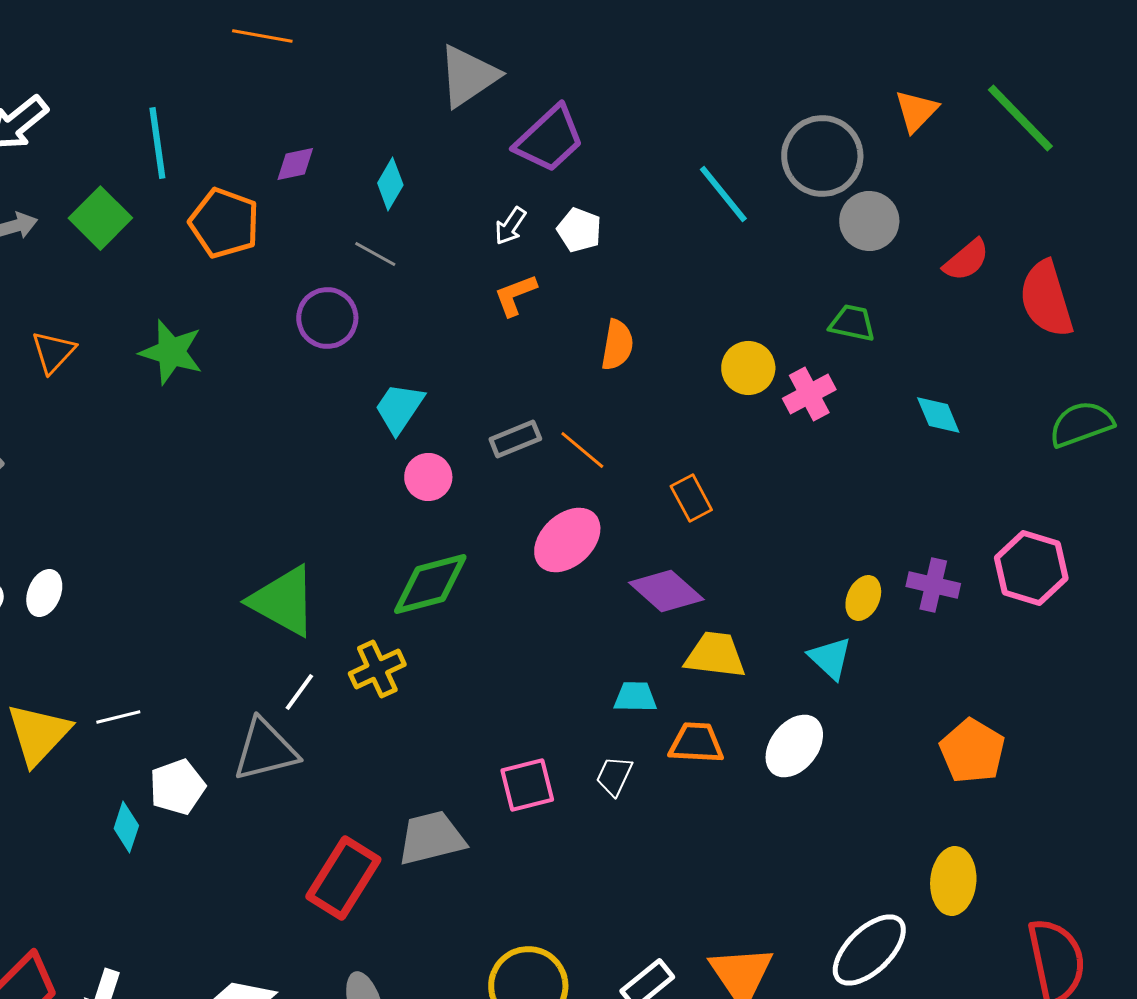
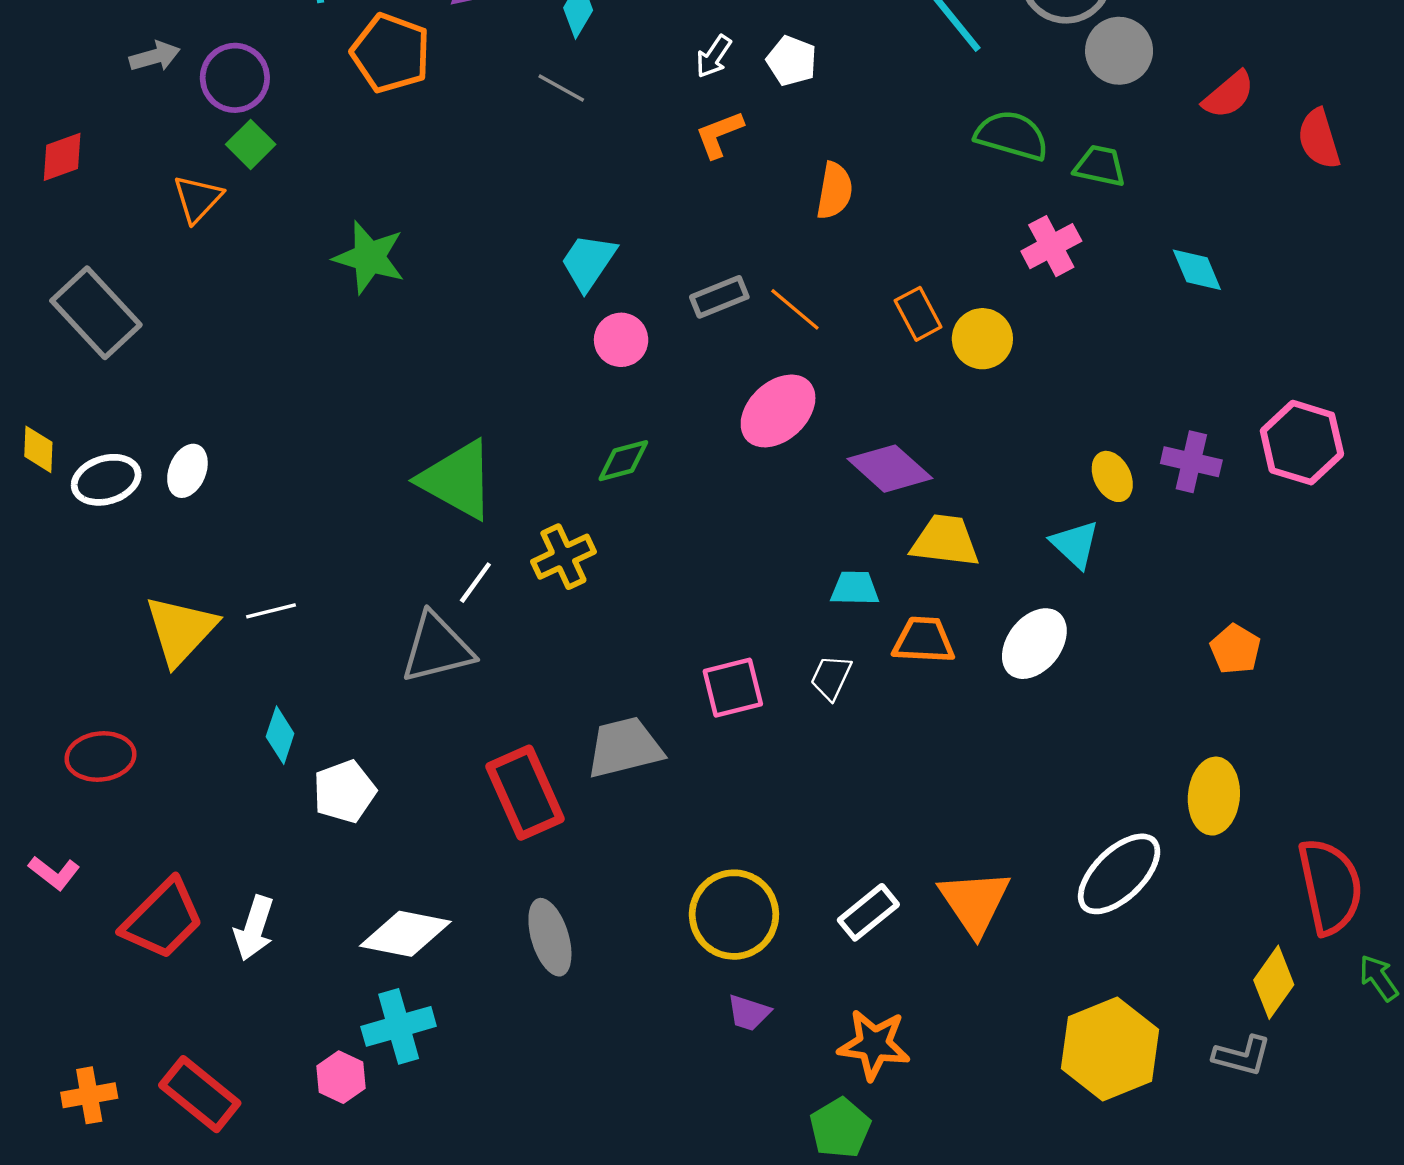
green square: (100, 218) -> (251, 144), moved, size x0.7
red semicircle: (1046, 299) -> (1319, 139), size x0.7
purple circle: (327, 318) -> (235, 78), moved
green star: (171, 352) -> (369, 257), moved
yellow circle: (748, 368) -> (982, 339), moved
green semicircle: (1081, 424) -> (1012, 135), moved, turned 36
orange rectangle: (691, 498) -> (918, 314), moved
green diamond: (430, 584) -> (623, 461), size x0.6
yellow ellipse: (863, 598) -> (1112, 476), turned -51
orange pentagon: (972, 751) -> (1235, 649), size x0.7
white pentagon: (177, 787) -> (344, 792), moved
red rectangle: (343, 878) -> (525, 793), turned -56

